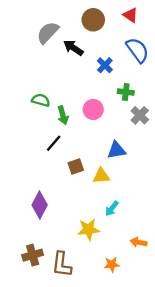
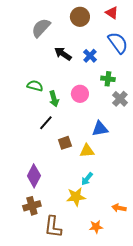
black arrow: (73, 48) -> (63, 54), moved
cyan arrow: (112, 208) -> (87, 179), moved
brown cross: (33, 255) -> (32, 206), moved

